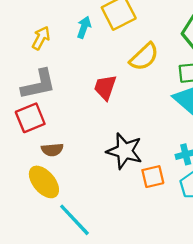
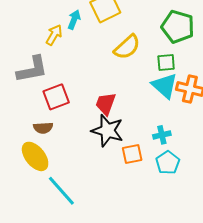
yellow arrow: (41, 38) -> (54, 35), moved
red trapezoid: (105, 87) -> (106, 104), moved
red square: (30, 118) -> (56, 97), moved

